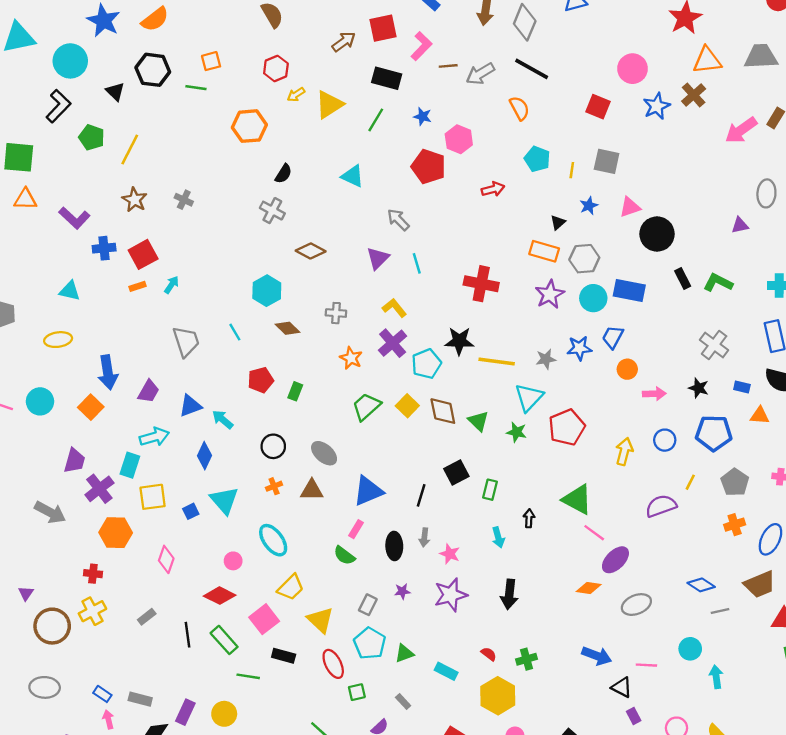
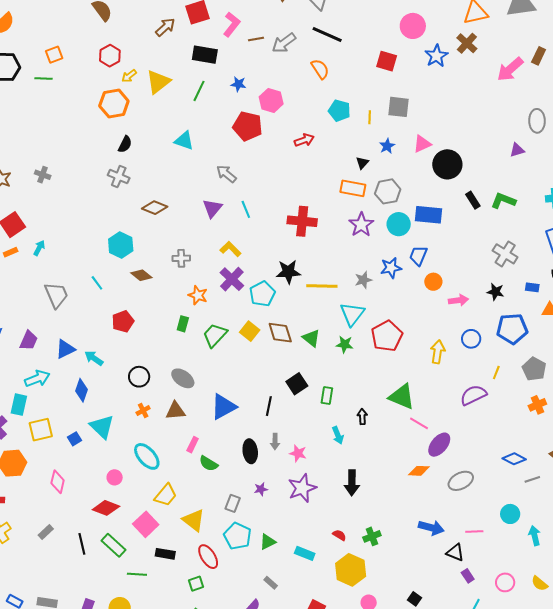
orange hexagon: (249, 126) -> (114, 103), moved
green rectangle: (295, 391) -> (183, 324), moved
pink rectangle: (356, 529) -> (193, 445), moved
green square: (357, 692) -> (196, 584), moved

